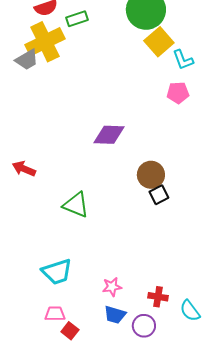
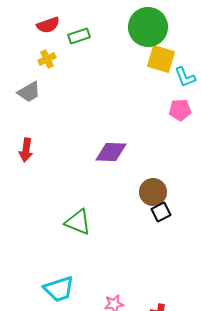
yellow cross: (45, 42) -> (47, 59), size x0.5
yellow square: (159, 42) -> (161, 59), turned -32
gray trapezoid: (27, 60) -> (29, 92), moved
red arrow: (24, 169) -> (26, 150), moved, turned -105

